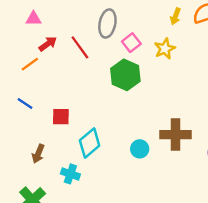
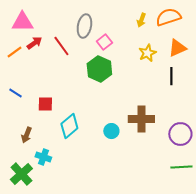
pink triangle: (33, 19) -> (22, 22), size x1.6
yellow star: (165, 49) -> (147, 53), moved
orange line: (30, 64) -> (14, 52), moved
cyan cross: (70, 174) -> (43, 157), moved

